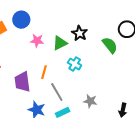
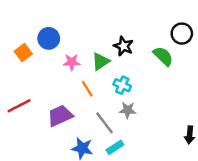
orange line: (44, 72) -> (87, 89), moved, turned -40
purple trapezoid: (22, 82) -> (60, 116), turned 80
gray star: (90, 101) -> (128, 110), moved

